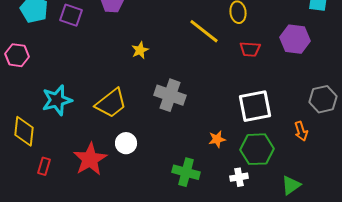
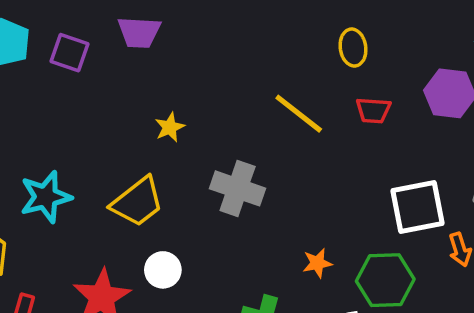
yellow line: (204, 31) -> (299, 114), moved
yellow star: (140, 50) -> (170, 127), moved
white square: (255, 106) -> (418, 207), moved

